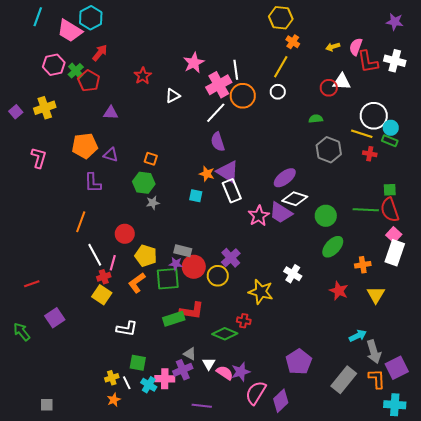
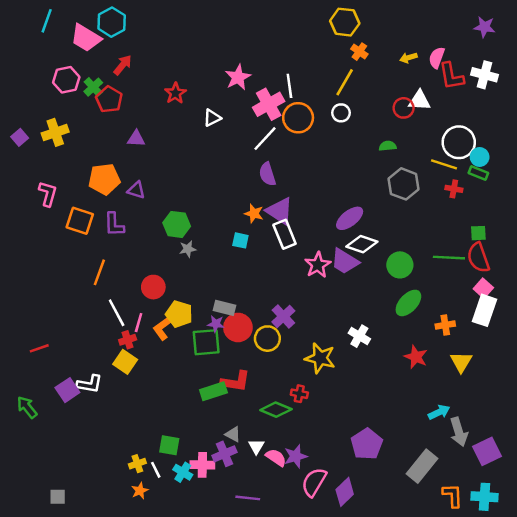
orange square: (151, 159) -> (80, 221), moved, size x1.6
orange L-shape: (137, 283) -> (163, 327), moved
white L-shape: (127, 329) -> (90, 384), moved
orange L-shape: (377, 379) -> (453, 496), moved

